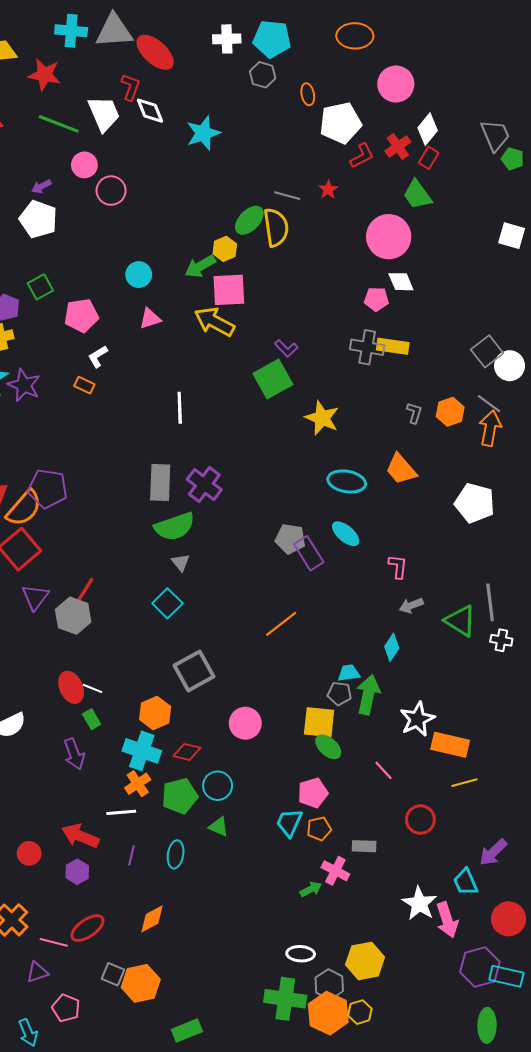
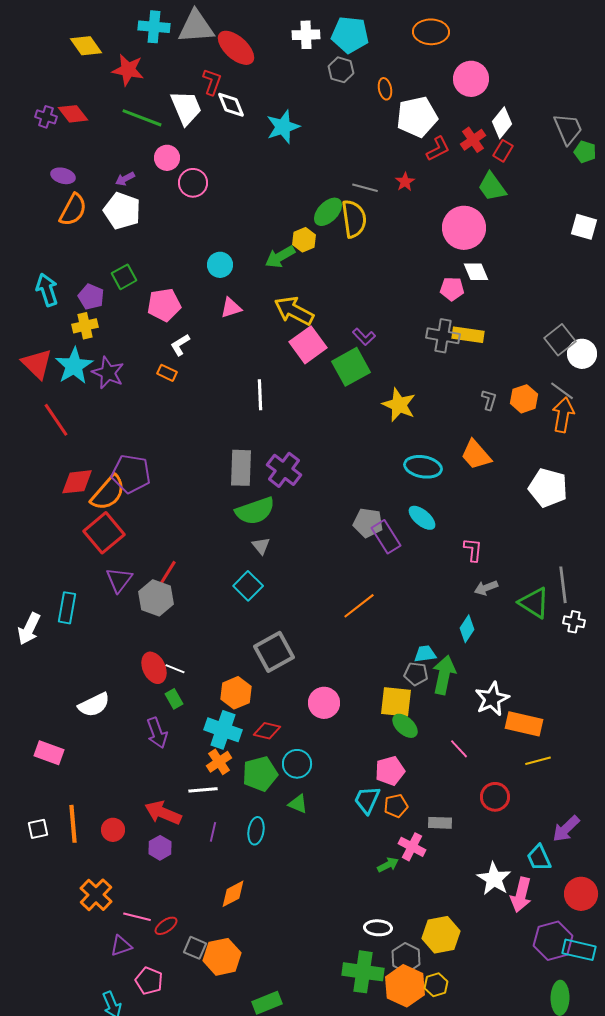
pink square: (229, 290) -> (308, 345), moved, turned -33
pink arrow: (447, 920) -> (521, 895), turned 32
red ellipse: (87, 928) -> (166, 926), moved, size x0.7

